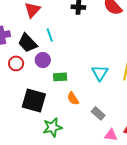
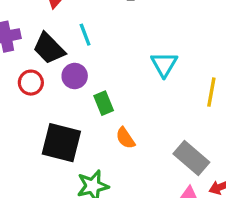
cyan triangle: (100, 73) -> (164, 64), moved
green rectangle: (60, 77) -> (104, 103), turned 72
gray rectangle: (98, 113) -> (191, 158), moved, size x1.5

